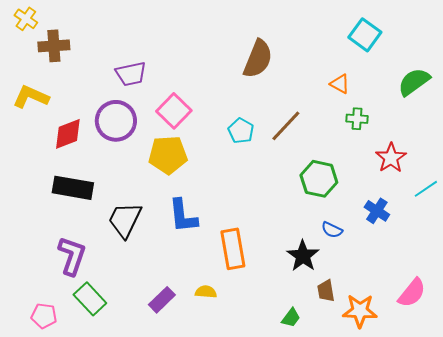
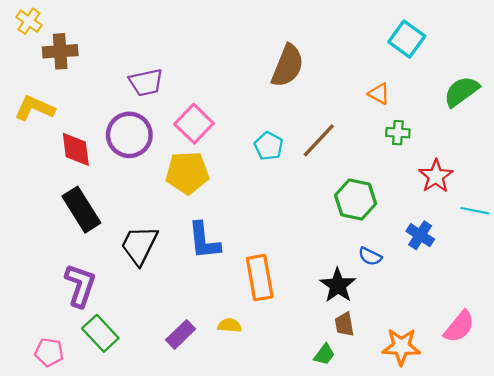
red diamond: (68, 134) -> (76, 149), turned -76
black rectangle: (73, 188) -> (81, 210), turned 48
cyan line: (426, 189) -> (475, 211), turned 45
brown trapezoid: (326, 291) -> (344, 324), moved

